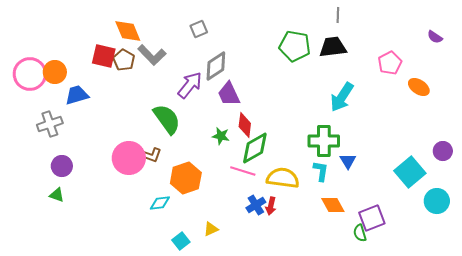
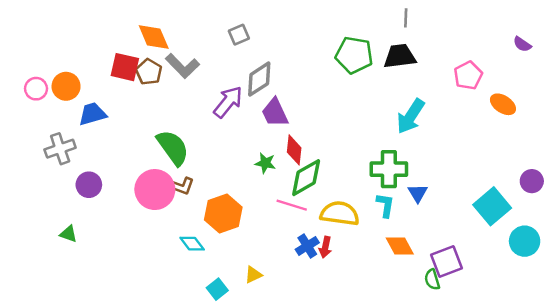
pink circle: (30, 74) -> (36, 89), size x0.6
green semicircle: (167, 119) -> (173, 147), moved
purple circle: (62, 166) -> (89, 185), moved
cyan diamond: (160, 203) -> (192, 244), turned 60

